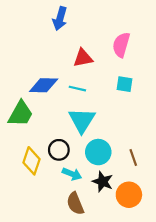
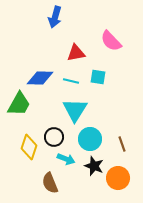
pink semicircle: (121, 45) -> (111, 41), turned -60
cyan square: (125, 84) -> (98, 77), moved
brown semicircle: (75, 203) -> (50, 183), moved

